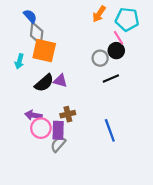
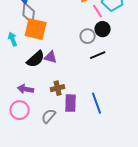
pink line: (118, 38) -> (98, 11), moved
cyan arrow: (19, 61) -> (13, 39), turned 144
pink circle: (41, 128) -> (20, 110), moved
purple rectangle: (58, 130) -> (71, 103), moved

